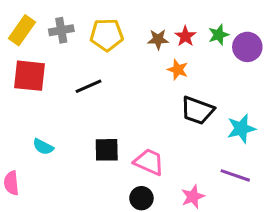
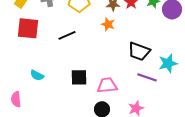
orange star: (178, 70) -> (108, 24), moved
pink trapezoid: (149, 162) -> (107, 85), turned -30
purple line: (235, 175) -> (147, 77), moved

